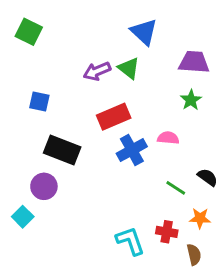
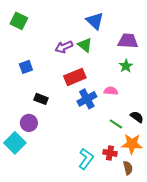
blue square: (39, 102) -> (26, 67), turned -32
black rectangle: (62, 150) -> (41, 99), size x0.6
cyan square: (23, 217) -> (15, 143), size x1.5
orange star: (200, 218) -> (132, 144), size x1.5
cyan L-shape: (130, 241) -> (86, 159), turned 55

